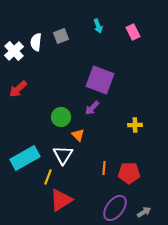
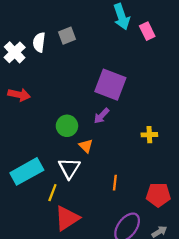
cyan arrow: (98, 26) -> (122, 17), moved, size x1.6
red arrow: (18, 89) -> (19, 95), turned -126
red pentagon: (129, 173) -> (158, 195), moved

